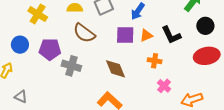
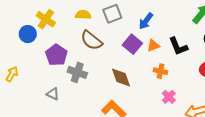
purple square: (125, 35) -> (132, 44), turned 36
blue circle: (20, 45) -> (28, 34), moved
purple pentagon: (50, 49) -> (56, 55), turned 30
gray triangle: (21, 97) -> (53, 94), moved

